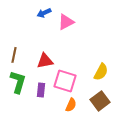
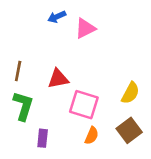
purple rectangle: (41, 90) -> (43, 138), moved

